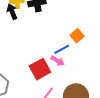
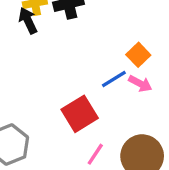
pink arrow: (58, 61) -> (140, 84), moved

